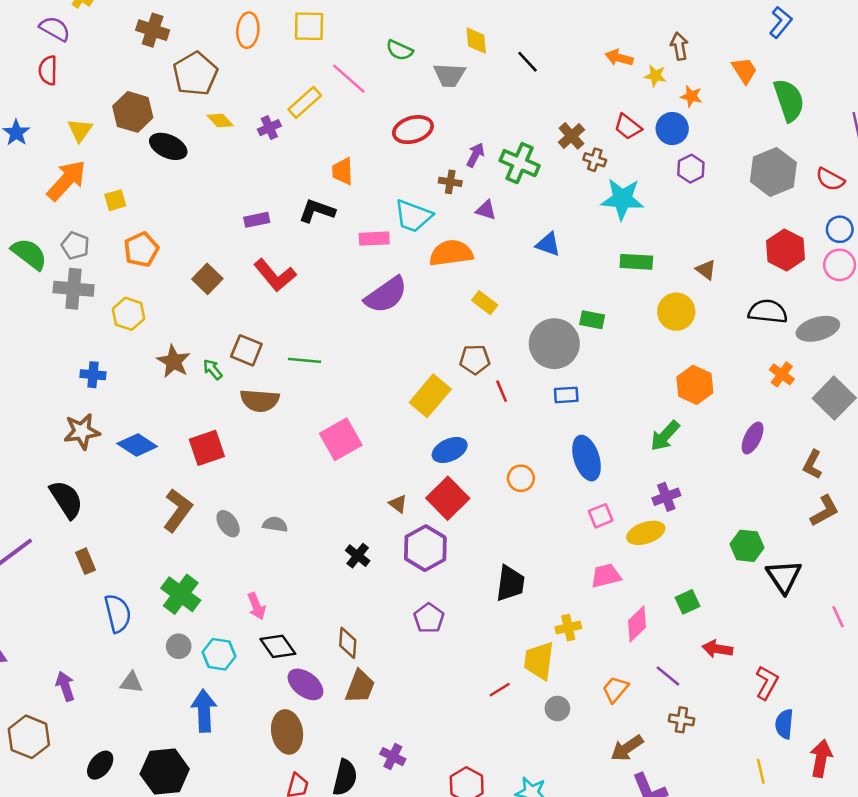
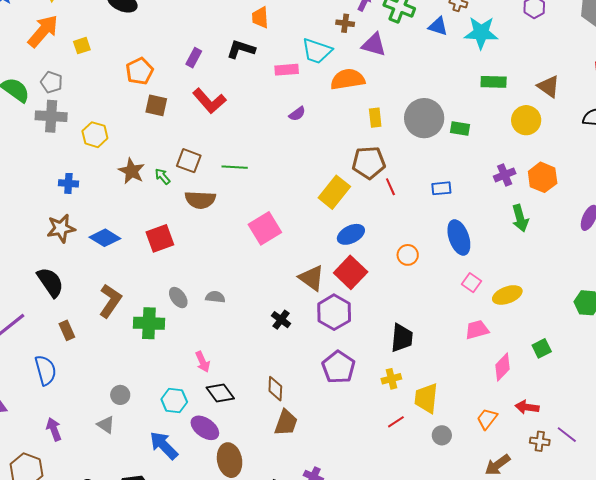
purple triangle: (486, 210) -> (374, 45), size x1.5
purple rectangle: (257, 220) -> (194, 58), turned -48
blue triangle: (548, 244) -> (438, 26), moved
orange pentagon: (141, 250) -> (140, 71), moved
brown triangle: (706, 270) -> (548, 86), size x1.4
brown square: (207, 279) -> (156, 105), turned -30
purple semicircle: (386, 295) -> (297, 114), size x0.5
yellow rectangle: (485, 303) -> (375, 118), turned 48
gray circle: (554, 344) -> (424, 118), moved
brown pentagon: (475, 360) -> (369, 163), size x1.4
green arrow: (665, 436) -> (520, 218), turned -56
purple cross: (666, 497) -> (505, 175), moved
brown triangle: (398, 504) -> (311, 278), size x1.8
brown L-shape: (178, 510) -> (110, 301), moved
pink square: (601, 516) -> (471, 283), turned -30
green cross: (181, 594) -> (149, 323), moved, turned -32
blue semicircle: (118, 613) -> (45, 370), moved
purple pentagon: (429, 618) -> (339, 367), size x1.4
yellow cross: (568, 628) -> (391, 379), moved
gray circle: (179, 646) -> (120, 395), moved
red arrow: (717, 649) -> (527, 407), moved
purple line: (668, 676) -> (567, 435), moved
gray triangle: (131, 682) -> (106, 425), turned 30
purple ellipse: (305, 684) -> (205, 428), moved
blue arrow: (204, 711) -> (164, 445), turned -40

